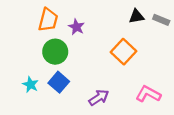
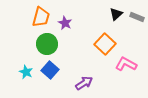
black triangle: (136, 16) -> (116, 14), turned -32
pink L-shape: (148, 94) -> (126, 64), moved

